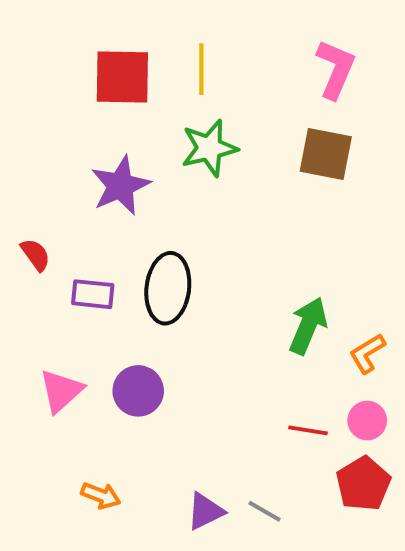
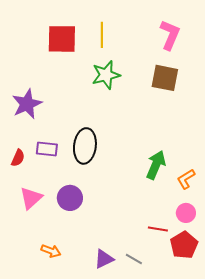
purple star: (120, 186) -> (27, 104), moved
red semicircle: (36, 255) -> (18, 158), moved, turned 60
red line: (308, 430) -> (158, 229), moved

